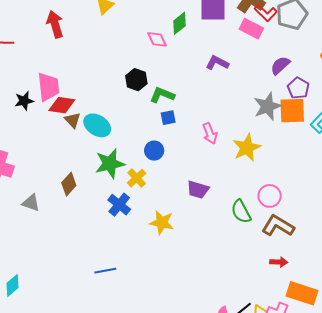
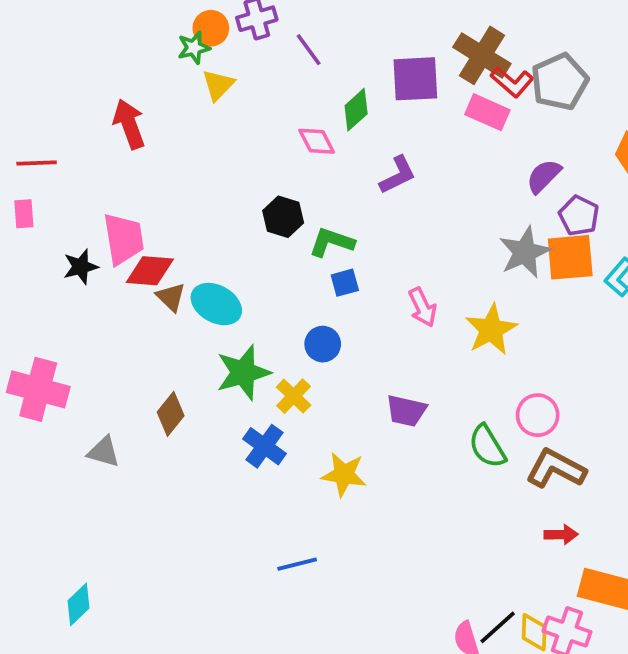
purple L-shape: (217, 63) -> (398, 175), moved, turned 130
blue line: (105, 271) -> (297, 564), moved

